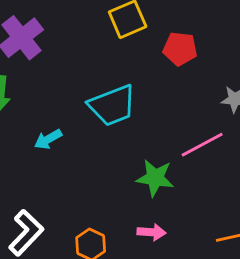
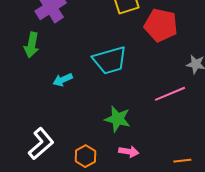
red pentagon: (180, 49) -> (161, 25), size x1.4
green star: (155, 178) -> (118, 119), moved

